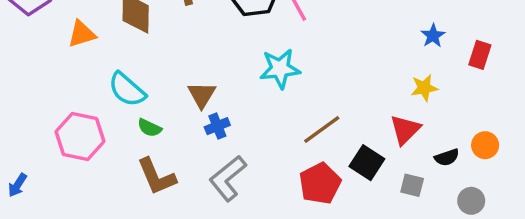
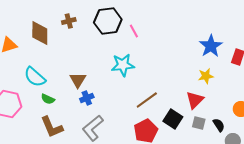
blue star: (433, 36) -> (211, 46), size x1.6
black semicircle: (447, 157) -> (219, 125), moved, turned -104
gray square: (412, 185) -> (199, 123), moved

